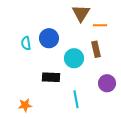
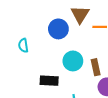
blue circle: (49, 38) -> (58, 29), moved
brown rectangle: (96, 49) -> (96, 67), moved

